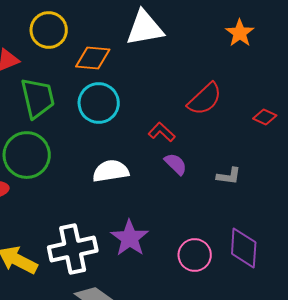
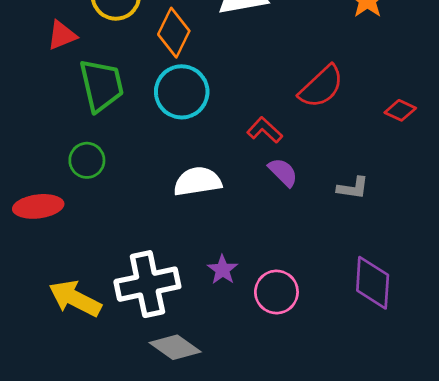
orange diamond: (93, 58) -> (174, 33), turned -69
green circle: (27, 155) -> (87, 160), size x0.6
purple star: (130, 238) -> (223, 270), size x0.6
pink circle: (195, 255) -> (276, 292), moved

